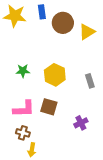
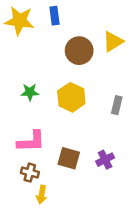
brown circle: (63, 23) -> (79, 51), moved
gray rectangle: (90, 81) -> (117, 105), turned 32
brown square: (49, 107) -> (69, 158), moved

